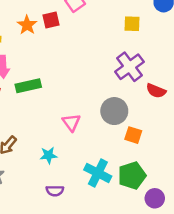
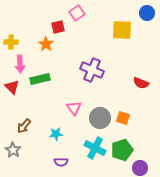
yellow square: (132, 24) -> (122, 30), size x1.5
orange star: (27, 25) -> (46, 44), moved
purple cross: (129, 67) -> (92, 70), moved, turned -30
gray circle: (114, 111) -> (100, 118), moved

